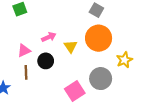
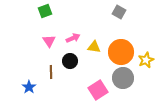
orange circle: (99, 38) -> (121, 52), moved
yellow triangle: (71, 46) -> (94, 47), turned -48
pink triangle: (24, 51) -> (49, 41), moved, turned -40

